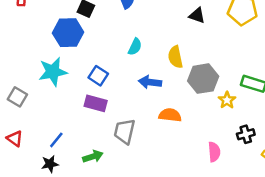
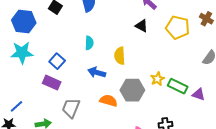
blue hexagon: (68, 33) -> (24, 22), moved
cyan semicircle: (135, 47) -> (89, 43), turned -32
gray hexagon: (203, 79) -> (132, 90), moved
yellow star: (227, 100) -> (157, 79), moved

